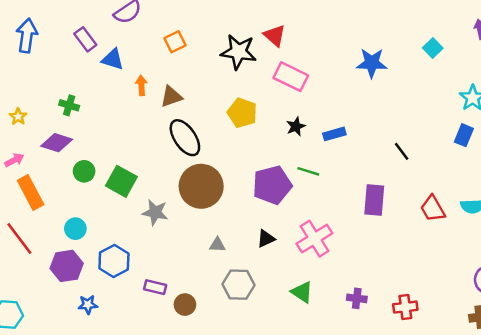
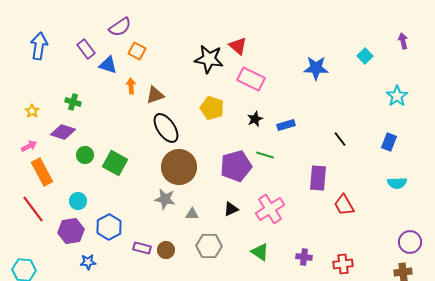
orange square: (175, 42) -> (137, 51), moved, turned -36
blue rectangle: (464, 135) -> (389, 142), moved
red trapezoid: (433, 209) -> (344, 205), moved
gray star: (155, 212) -> (165, 199), moved
brown circle: (185, 305) -> (166, 250), moved

